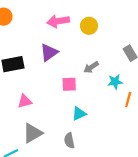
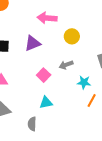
yellow circle: (89, 26) -> (72, 36), moved
pink square: (69, 84) -> (44, 75), turned 32

